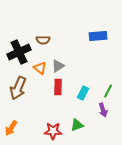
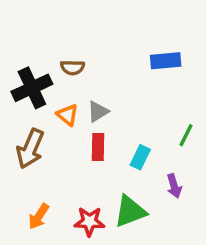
green line: (108, 91) -> (186, 135), moved
green triangle: (77, 125) -> (130, 211), size x1.5
orange arrow: (11, 128) -> (39, 216), moved

